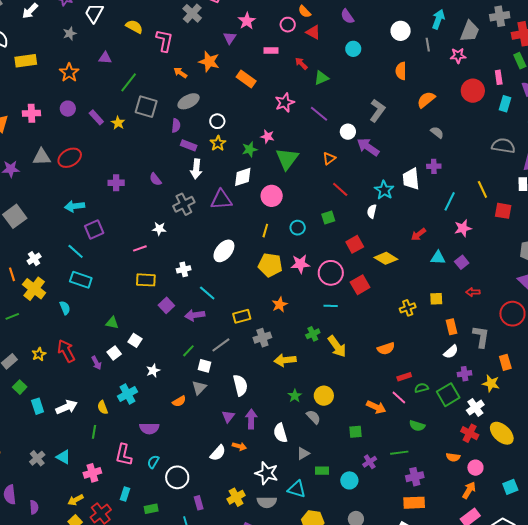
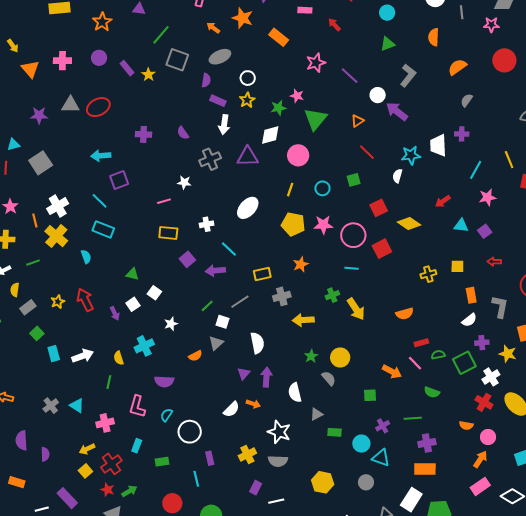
green triangle: (321, 78) -> (388, 44), moved
gray semicircle: (437, 132) -> (467, 100), turned -96
cyan star: (384, 190) -> (411, 155), turned 30
white cross: (34, 259) -> (58, 206), size x1.5
cyan triangle: (297, 489) -> (381, 458), moved

